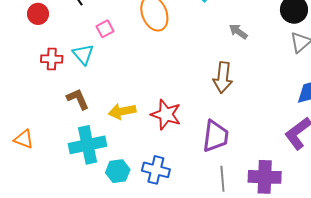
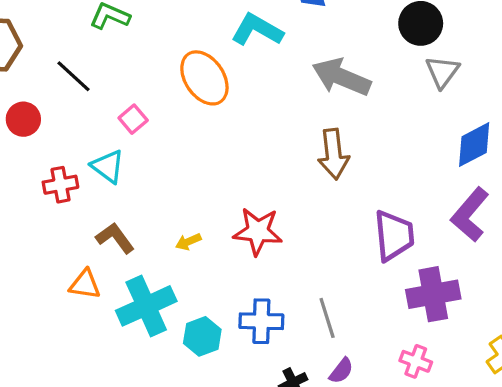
gray arrow: (238, 32) -> (341, 77), size x1.8
yellow arrow: (122, 111) -> (188, 242), size x0.6
purple trapezoid: (216, 136) -> (394, 235), moved
orange triangle: (24, 139) -> (85, 284), moved
gray line: (222, 179) -> (327, 318), moved

